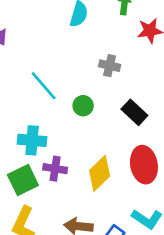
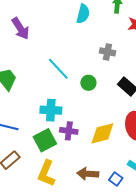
yellow diamond: (100, 173) -> (102, 133), turned 32

